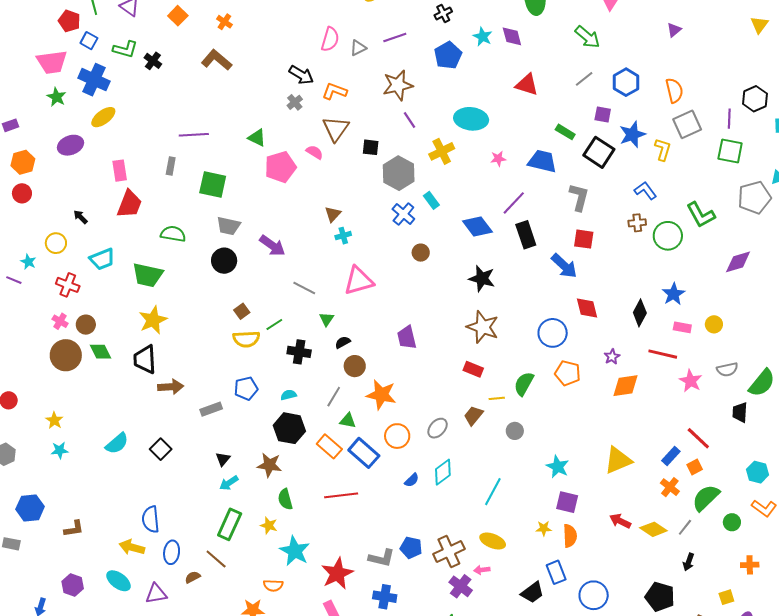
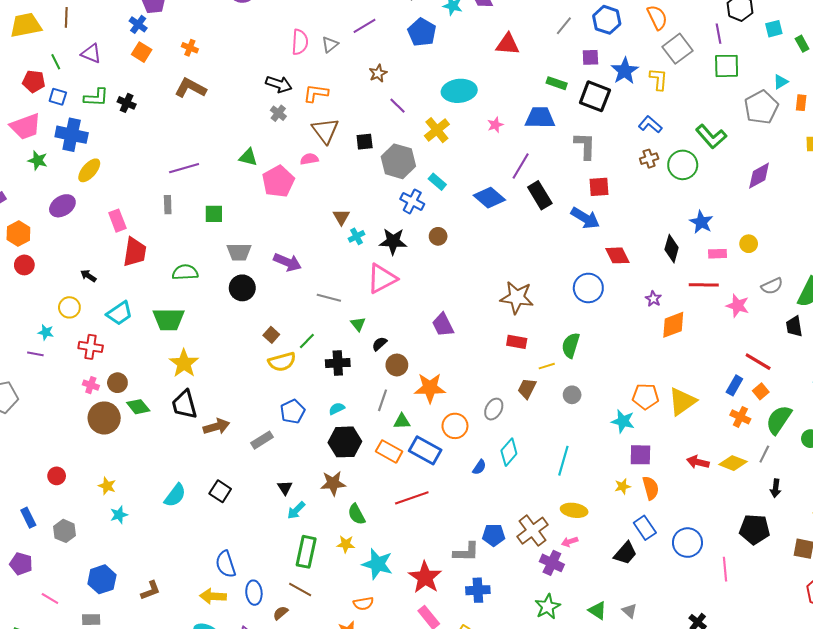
brown star: (398, 85) -> (378, 73), size x0.6
pink semicircle: (315, 152) -> (309, 159), turned -30
green square: (213, 185) -> (214, 214), size x0.7
black star: (482, 279) -> (393, 241), moved
orange pentagon: (568, 373) -> (646, 397), moved

